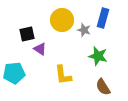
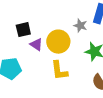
yellow circle: (62, 20) -> (58, 42), moved

